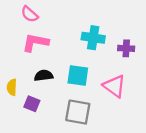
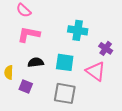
purple cross: (126, 48) -> (106, 48), moved, turned 32

